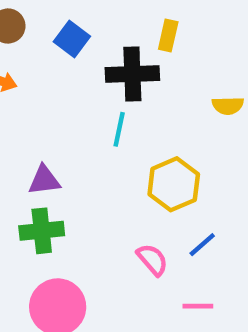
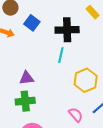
yellow rectangle: (168, 35) -> (93, 12), moved, turned -56
blue square: (72, 39) -> (32, 23), moved

